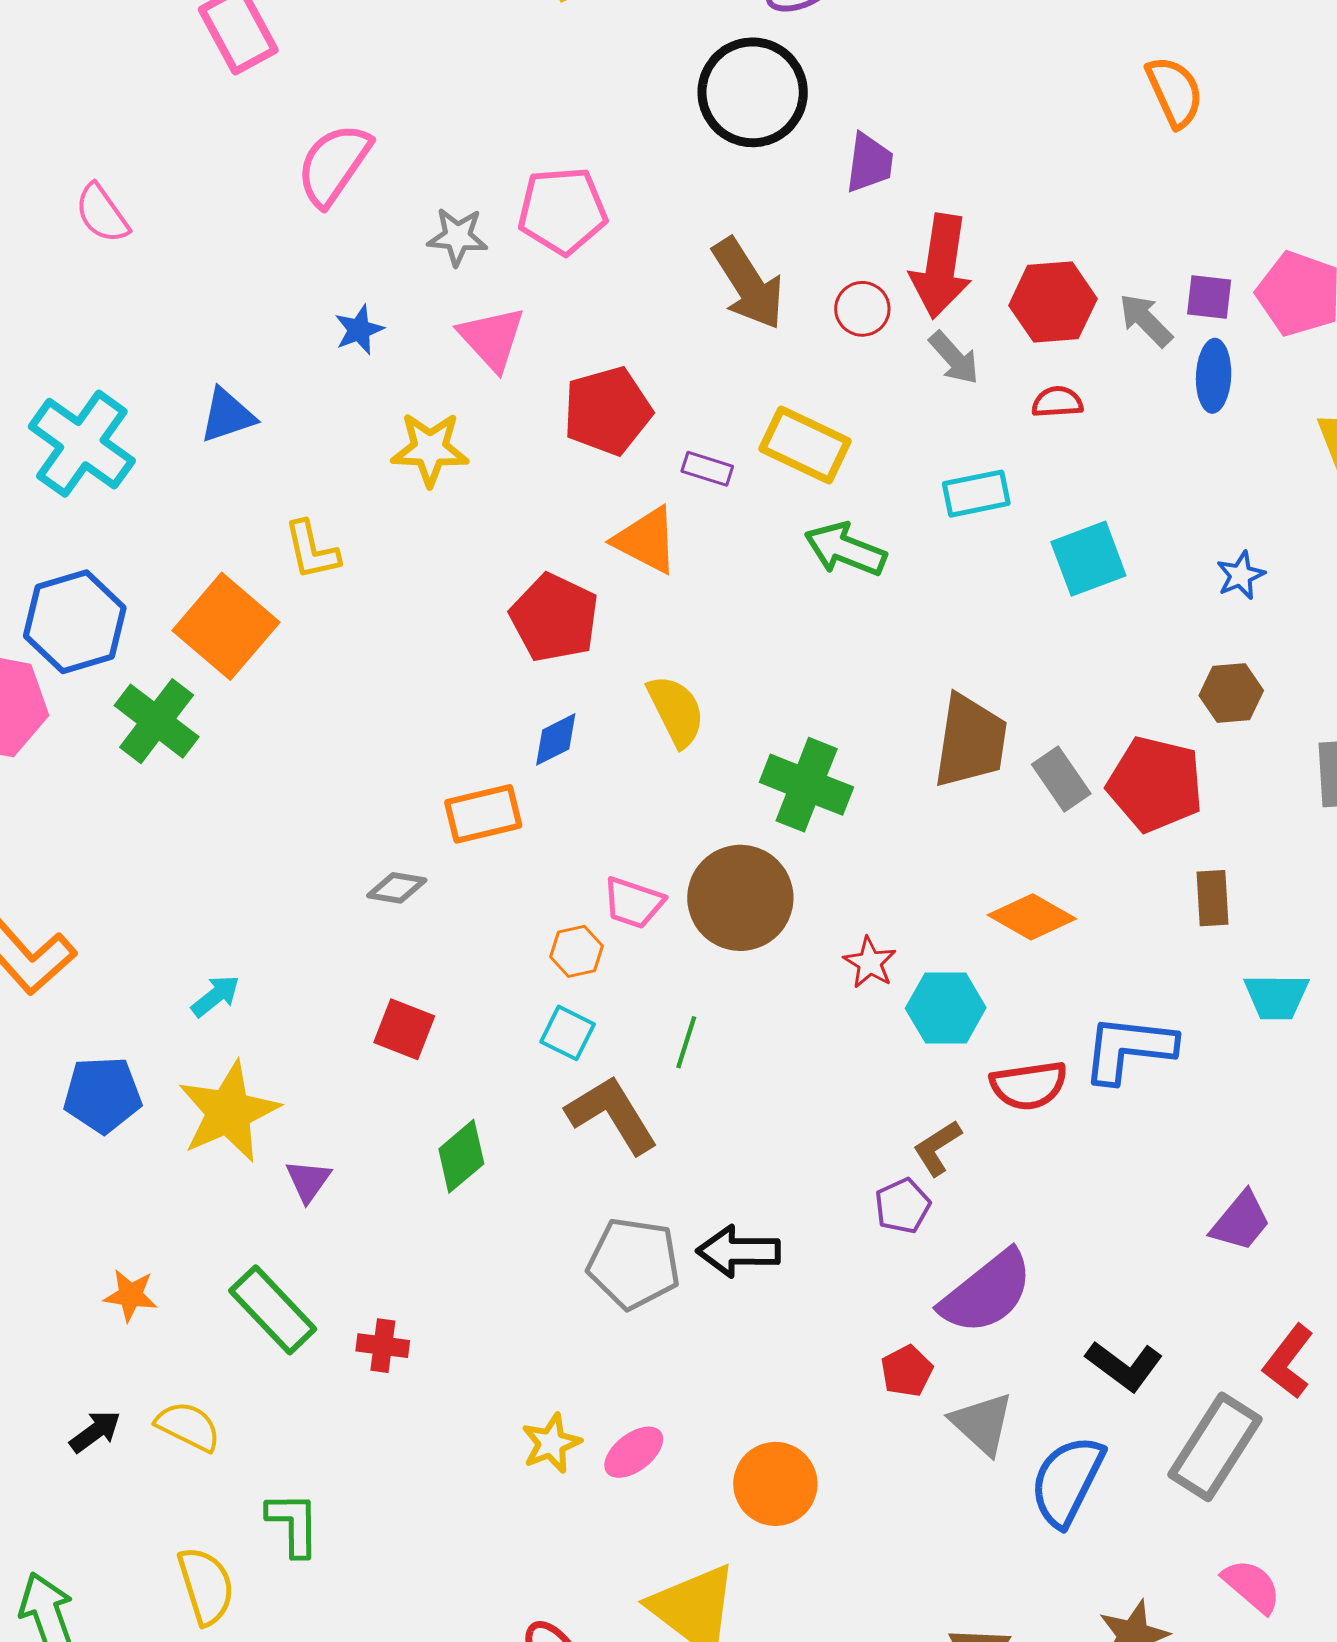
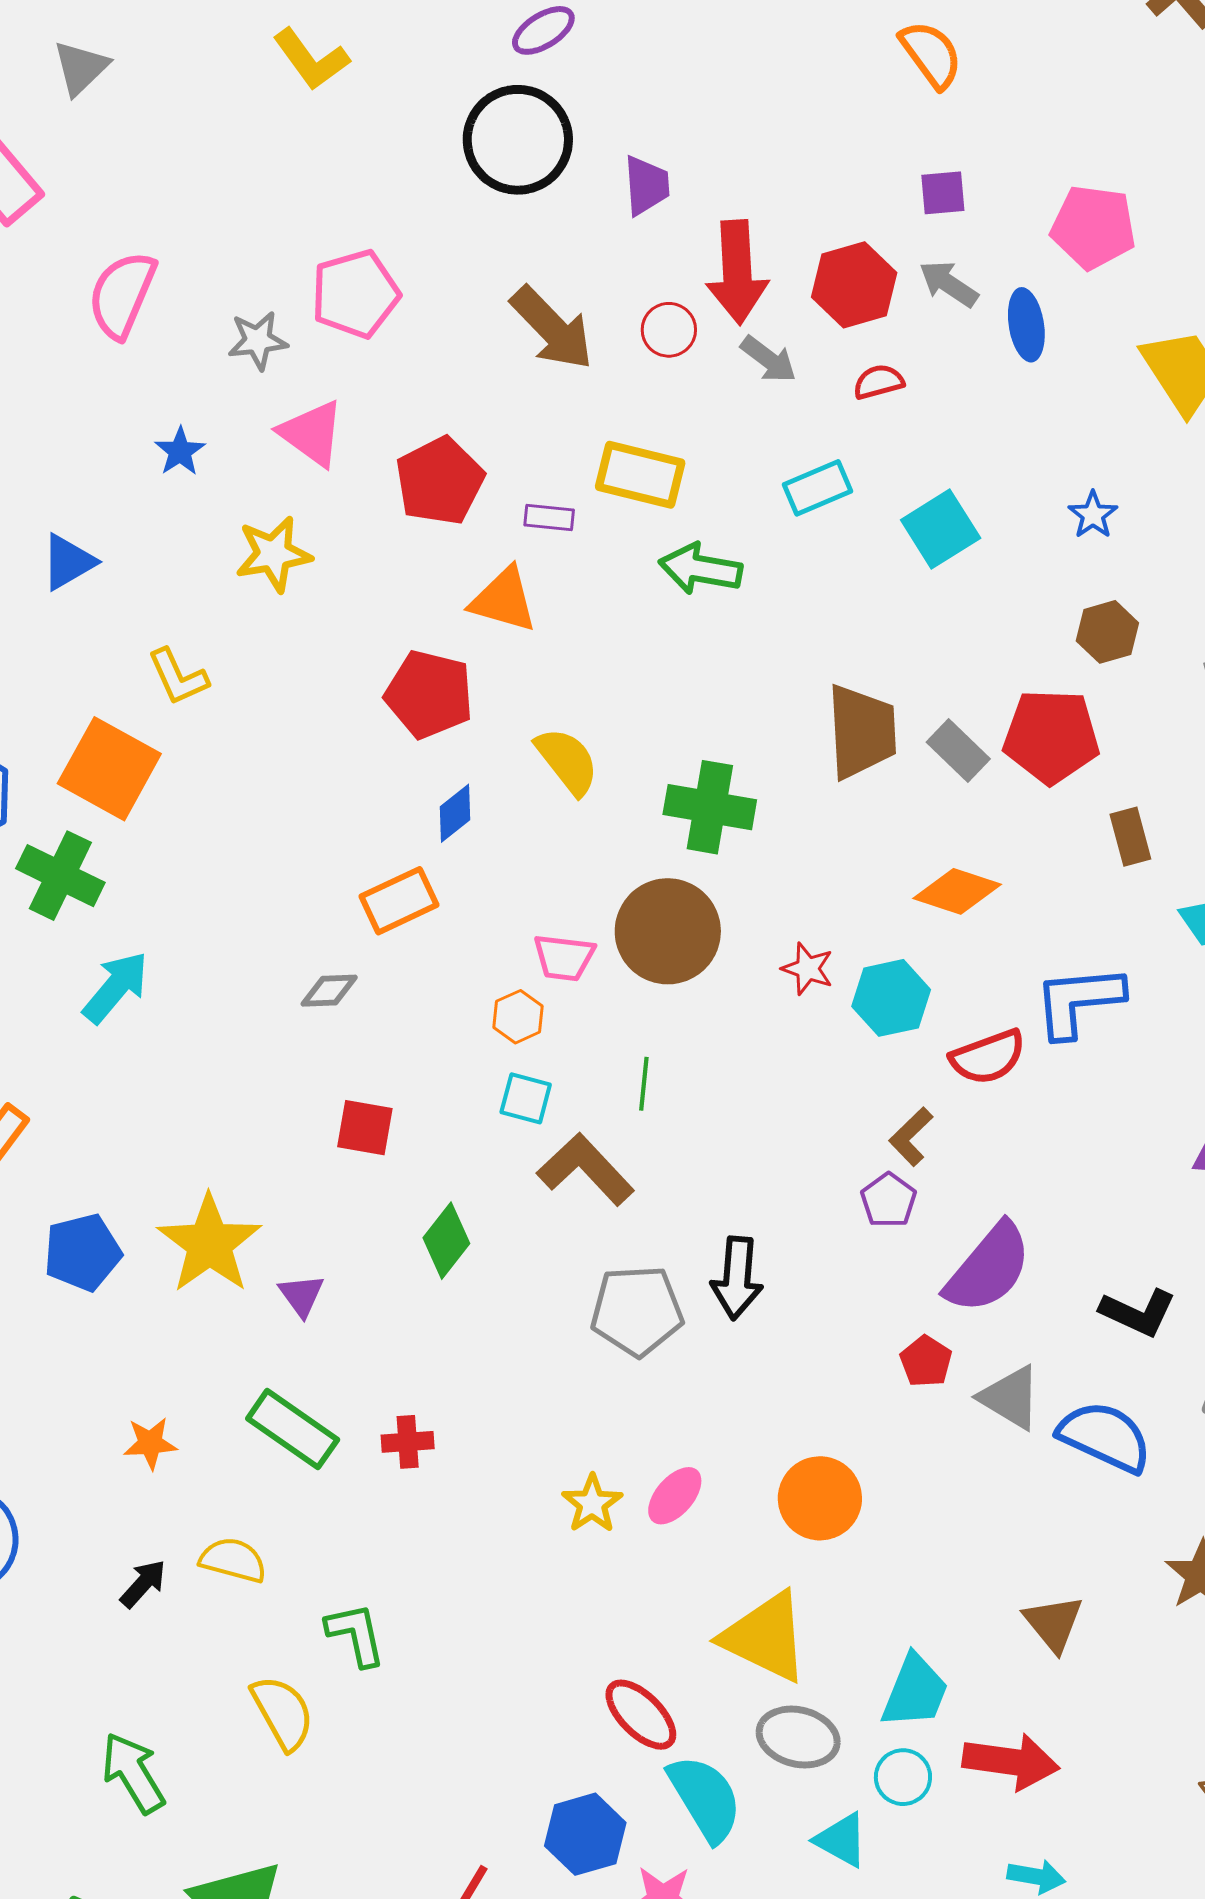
purple square: (1209, 297) -> (943, 193), moved
cyan arrow: (216, 996) -> (116, 987), moved, size x1.5
black arrow: (738, 1251) -> (737, 1278), turned -74
blue semicircle: (1067, 1481) -> (1105, 1437), turned 100

